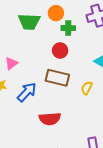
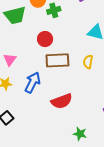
red circle: (60, 50) -> (45, 39), moved

